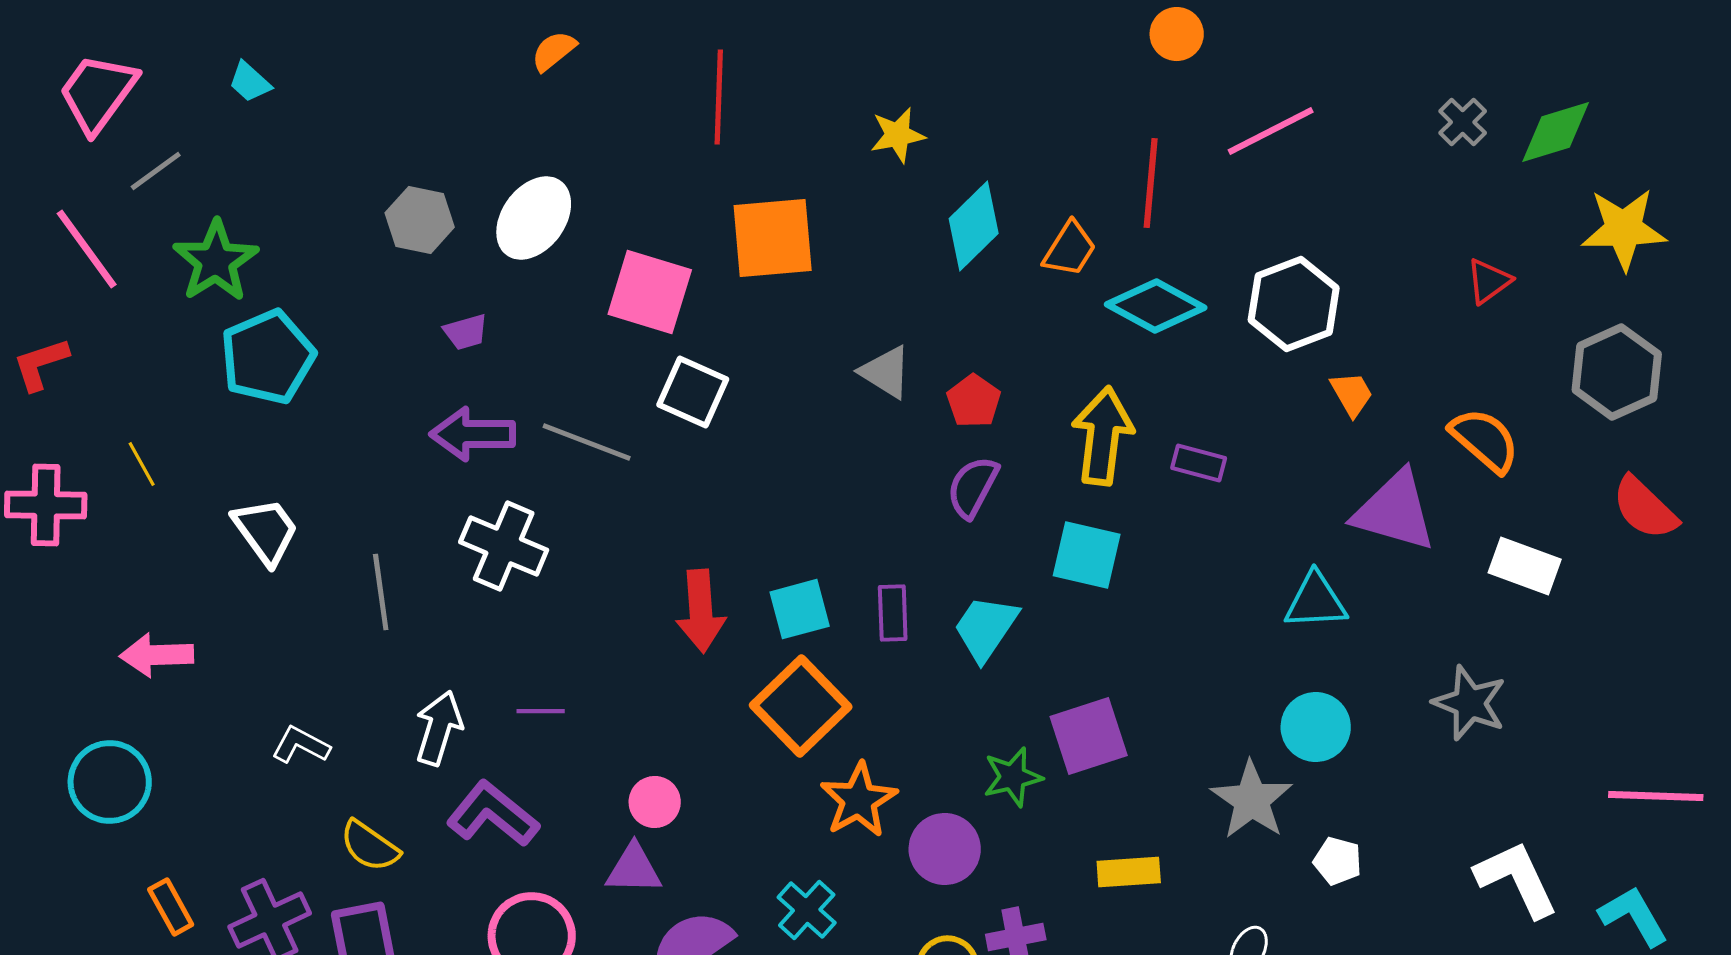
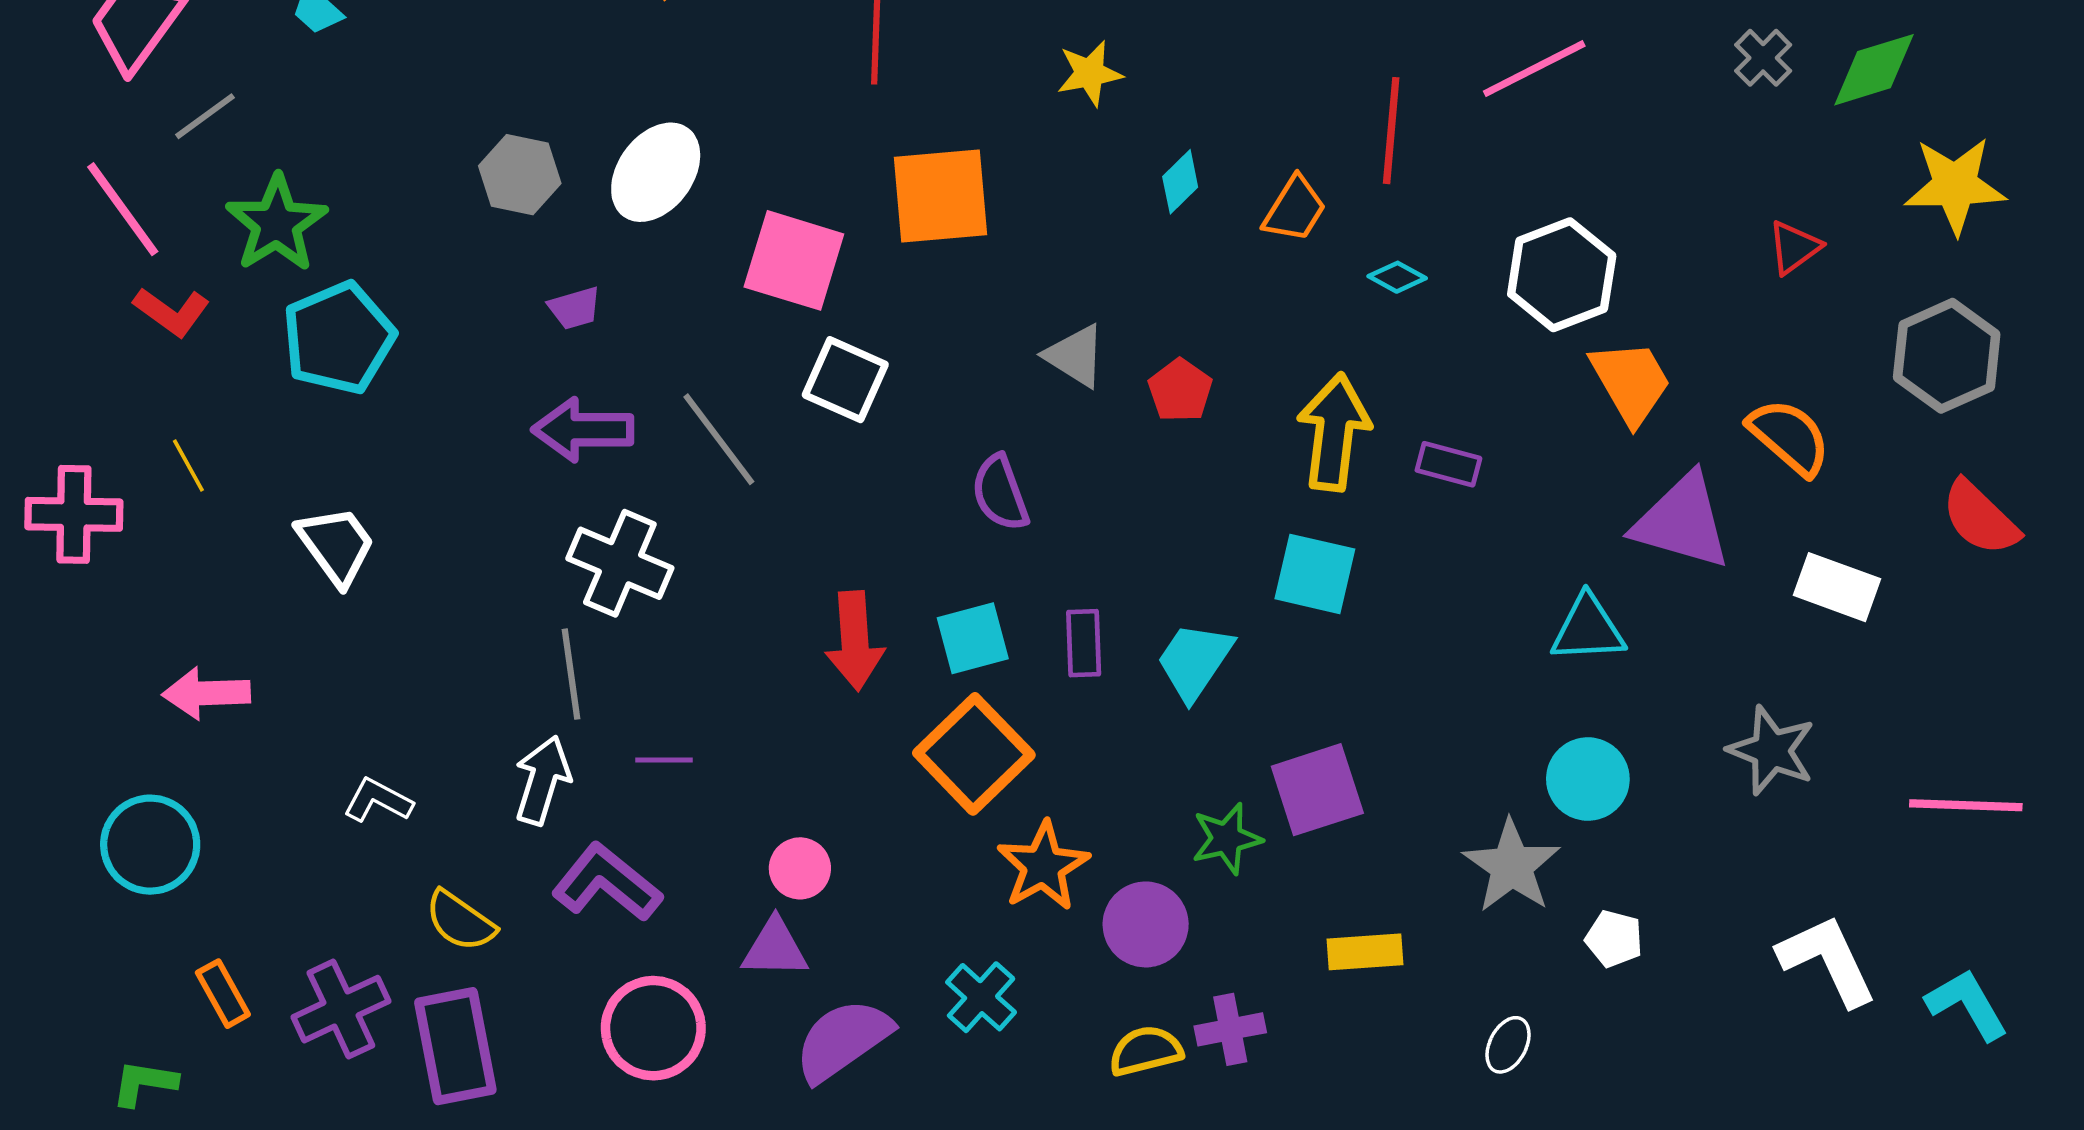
cyan diamond: (974, 226) -> (1180, 182), size x0.6
cyan diamond: (1156, 306) -> (1397, 277), size x0.5
red L-shape: (41, 364) -> (172, 312), moved, turned -126
orange trapezoid: (1352, 394) -> (1631, 382), size x1.6
gray line: (587, 442) -> (719, 439), turned 32
purple semicircle: (973, 487) -> (1000, 493), moved, turned -48
gray line: (381, 592) -> (571, 674), moved
pink line: (1656, 796) -> (1966, 805), moved

